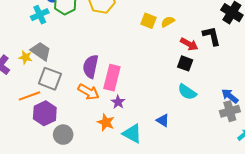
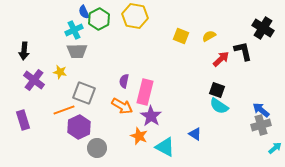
yellow semicircle: (168, 22) -> (209, 36), moved
red arrow: (189, 44) -> (221, 59), turned -72
gray trapezoid: (41, 51) -> (77, 51), moved, turned 145
black square: (185, 63) -> (217, 90), moved
purple semicircle: (91, 66) -> (124, 81), size x0.6
purple star: (118, 102) -> (151, 116), size x1.5

